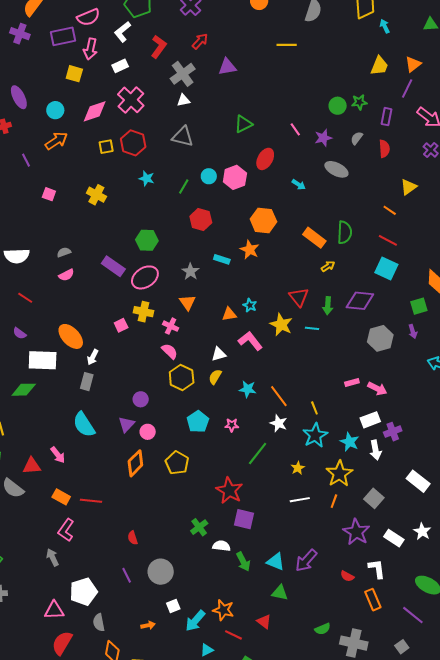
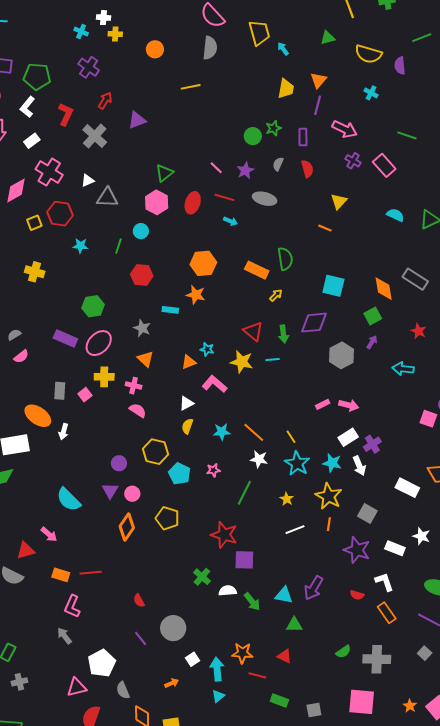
white triangle: (183, 100) -> (88, 180), moved
pink hexagon: (235, 177) -> (157, 202), moved
red line: (388, 240) -> (224, 197), moved
purple arrow: (413, 331) -> (372, 342), turned -120
yellow hexagon: (182, 377) -> (155, 452), moved
gray rectangle: (87, 382) -> (60, 391), moved
cyan arrow: (195, 621) -> (217, 669), turned 145
cyan triangle: (207, 650) -> (218, 696), moved

